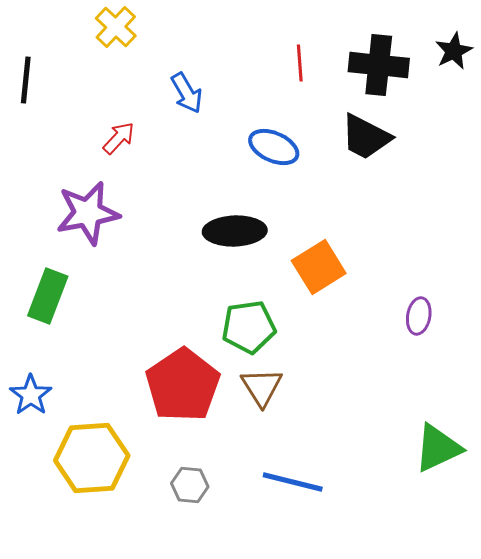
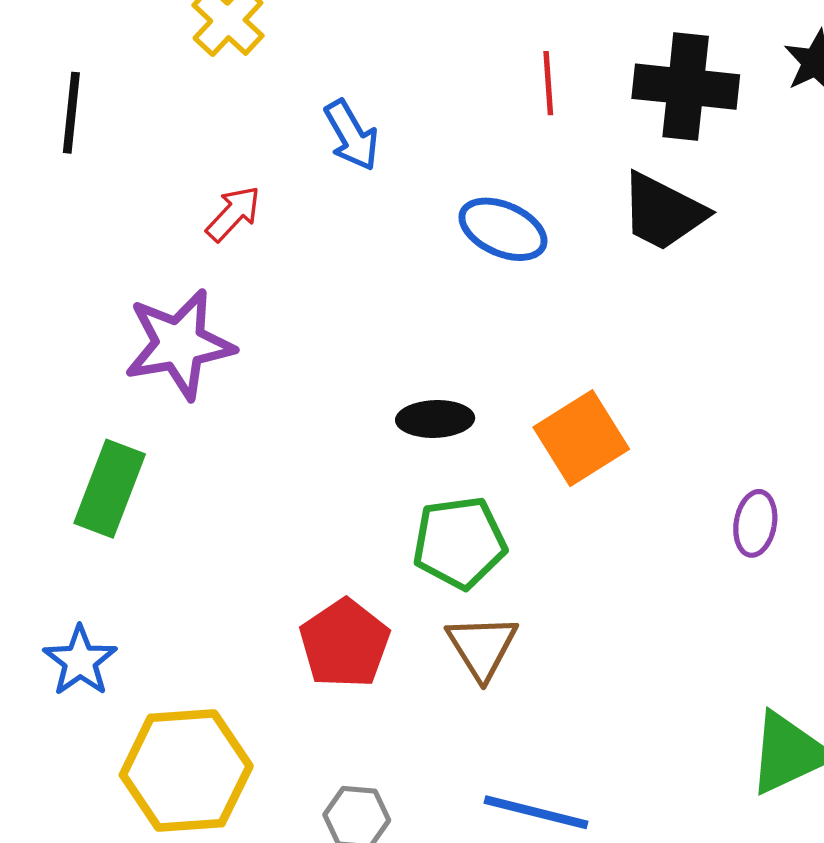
black ellipse: (235, 231) -> (435, 419), moved, size x0.7
red pentagon: (183, 385) -> (345, 643), size x0.7

